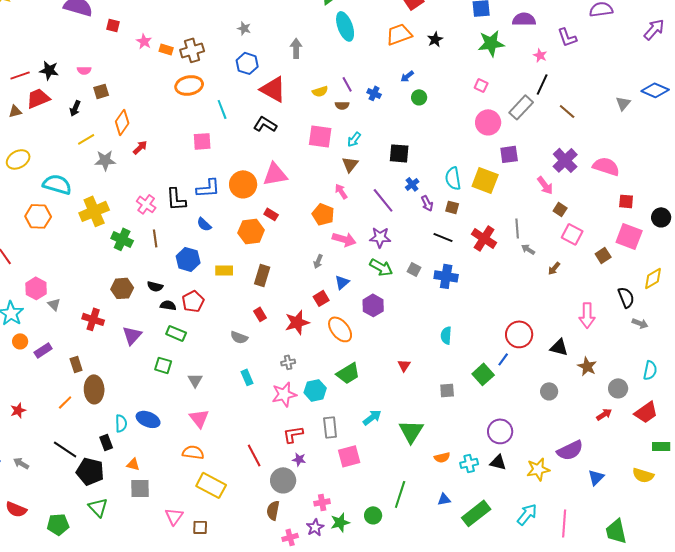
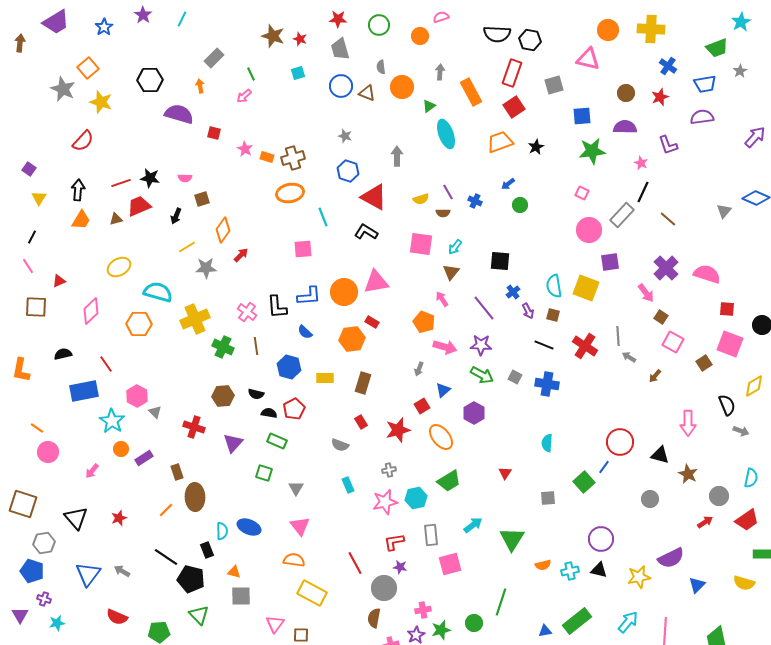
blue triangle: (444, 499) -> (545, 631), moved

